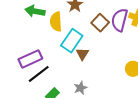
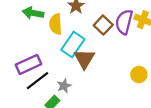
brown triangle: (82, 54) -> (84, 59), size x1.5
gray star: (80, 88) -> (64, 86), moved

